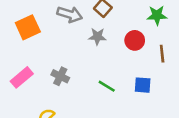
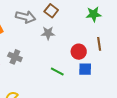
red circle: (135, 40) -> (79, 52), moved
gray cross: (60, 76) -> (15, 57), moved

